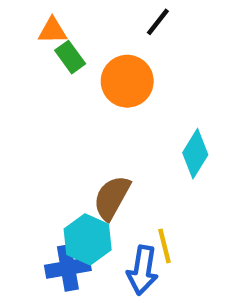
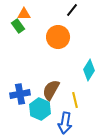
green rectangle: (70, 57) -> (18, 26), moved
yellow line: (165, 246) -> (75, 100), moved
blue cross: (68, 268) -> (20, 94), moved

